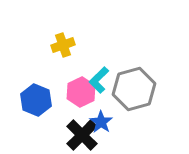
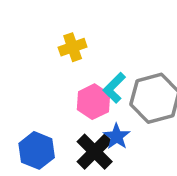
blue hexagon: (36, 100) -> (37, 150), moved

